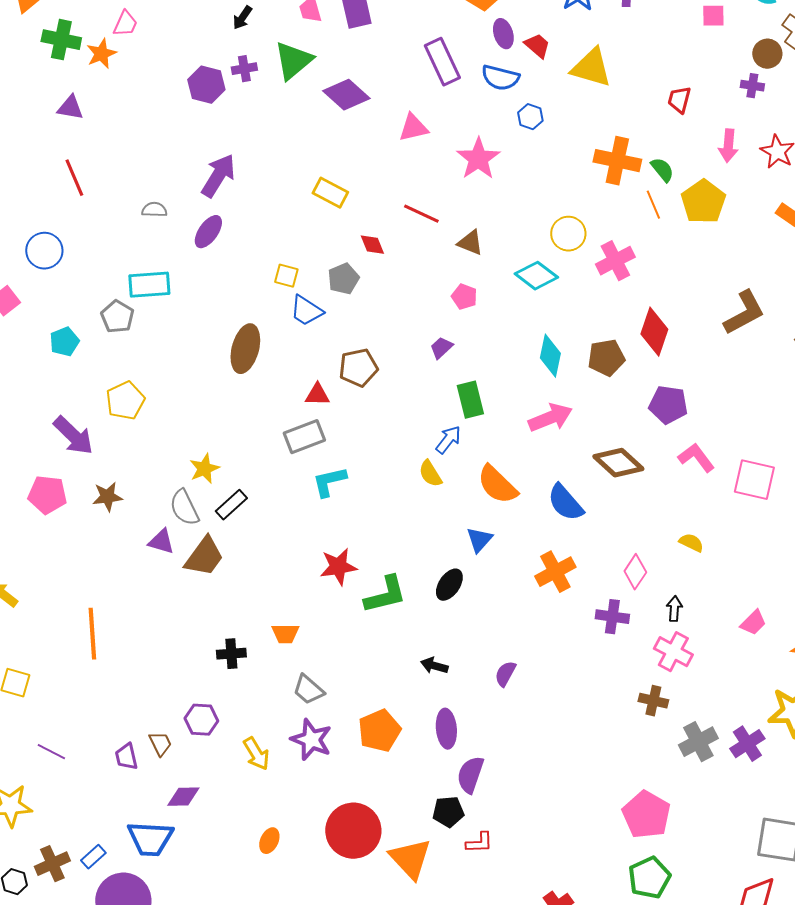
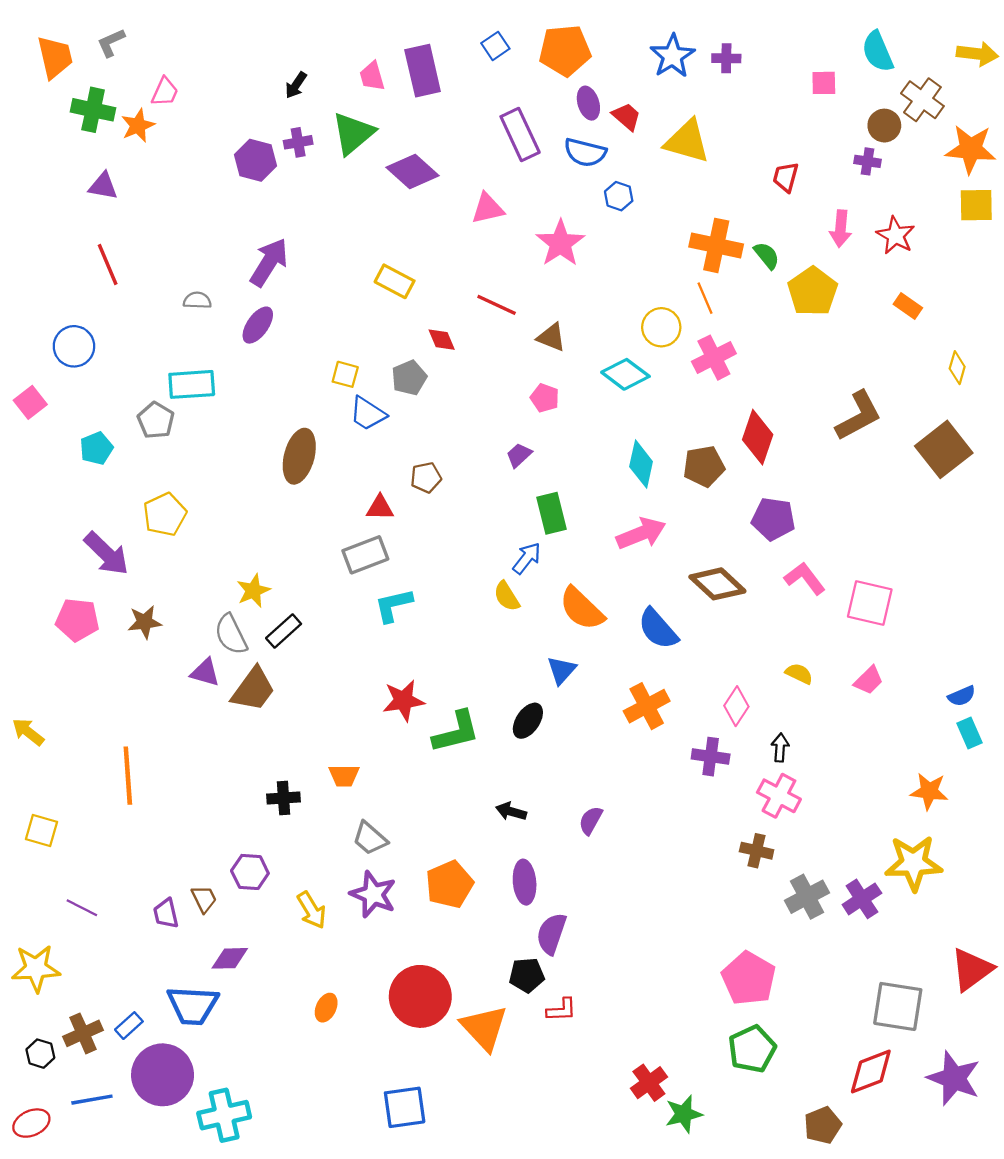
orange line: (653, 205) -> (705, 298), moved
brown pentagon: (358, 368) -> (426, 477), size x0.7
pink trapezoid: (753, 623) -> (869, 680), moved

